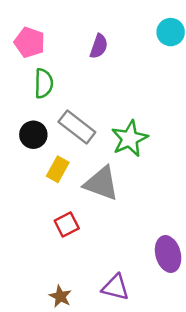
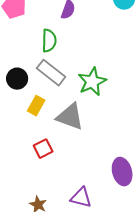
green semicircle: (44, 83) -> (49, 41), moved

